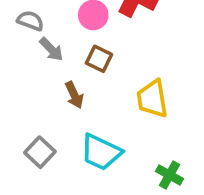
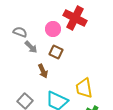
yellow trapezoid: (152, 99) -> (84, 88), moved

